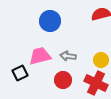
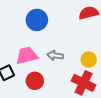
red circle: (63, 80) -> (35, 81), moved

